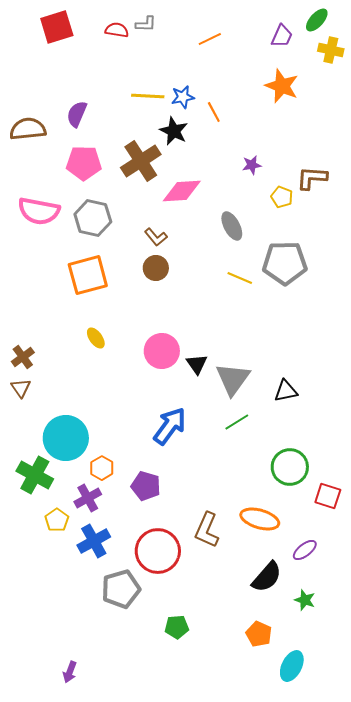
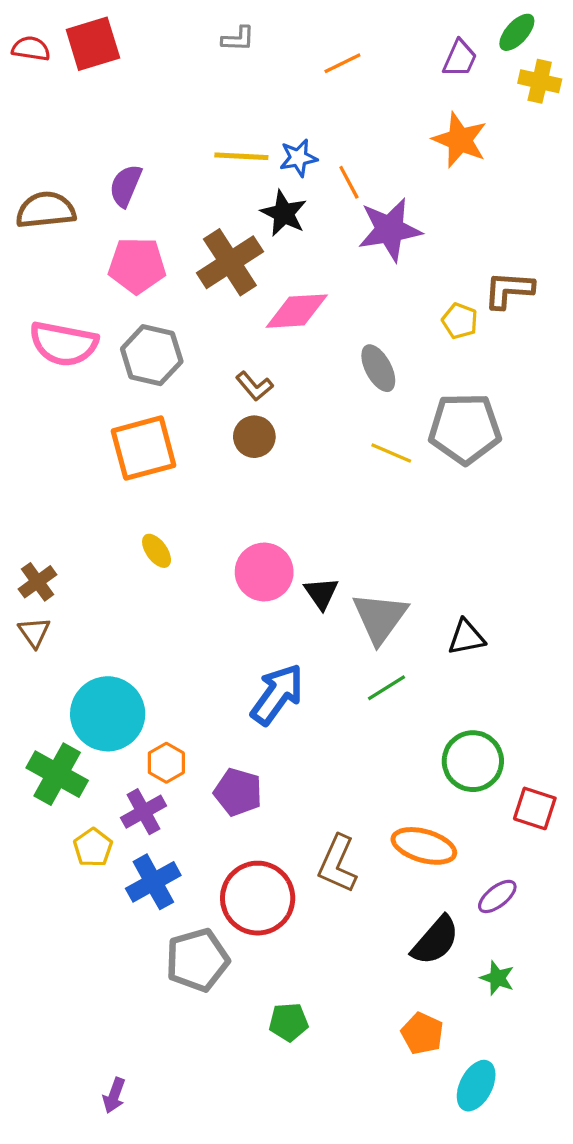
red semicircle: (117, 30) -> (31, 49), moved
purple star: (252, 165) -> (390, 230), moved, size x2.0

